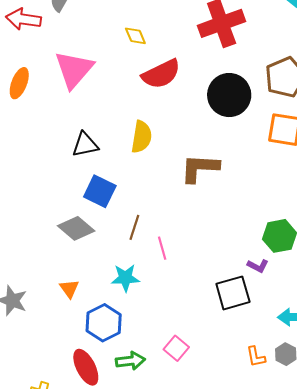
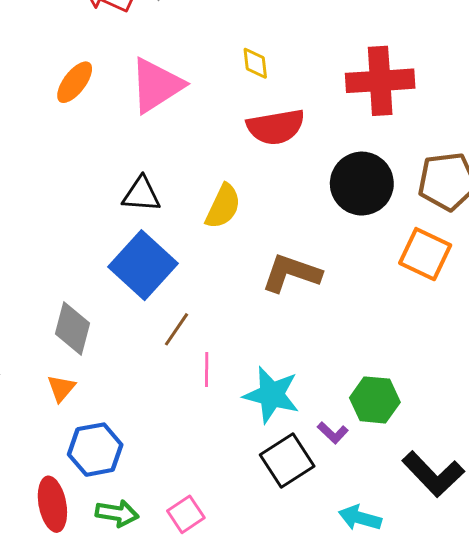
blue square: (100, 191) -> (143, 265), size x1.4
gray diamond: (76, 228) -> (72, 328), moved, turned 48
cyan star: (125, 278) -> (271, 395), moved, size x1.4
black square: (233, 293) -> (287, 460), turned -33

